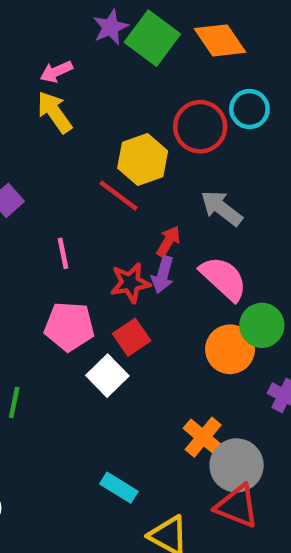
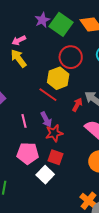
red circle: (200, 127) -> (71, 57), moved
red arrow: (168, 241) -> (77, 105), moved
purple arrow: (163, 275) -> (46, 120), moved, turned -42
red square: (132, 337) -> (55, 157), turned -35

